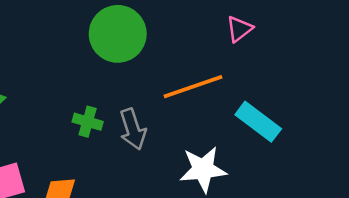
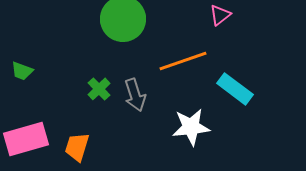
green cross: (88, 122) -> (99, 89), turned 30

